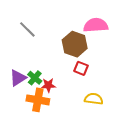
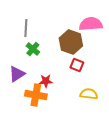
gray line: (27, 29) -> (26, 28), turned 48
green cross: (35, 78) -> (33, 49), moved

